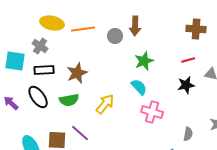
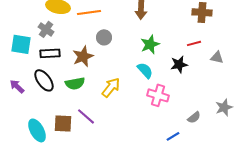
gray circle: (115, 36) -> (104, 37), moved
black star: (186, 85) -> (179, 64), moved
gray semicircle: (188, 134) -> (194, 117), turned 40

